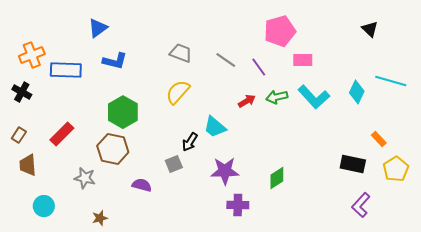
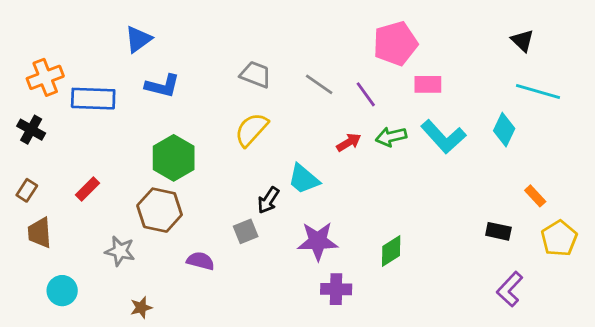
cyan line: (391, 81) -> (538, 91), moved
red rectangle: (62, 134) -> (88, 189), size x0.7
black rectangle: (353, 164) -> (498, 231), size x0.7

